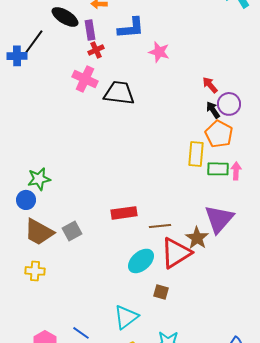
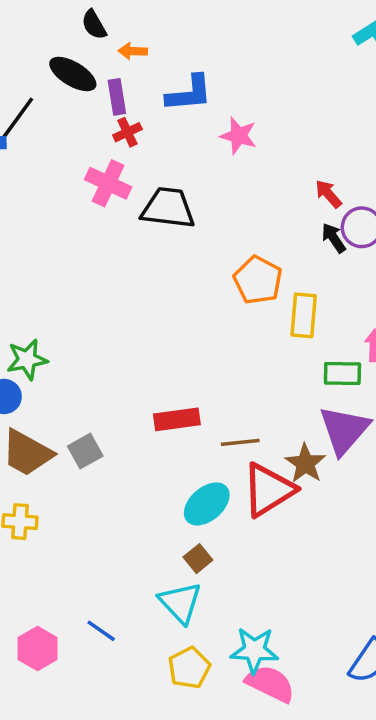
orange pentagon: (219, 134) -> (258, 280), moved
green rectangle: (218, 169) -> (342, 374), moved
brown square: (161, 292) -> (198, 559), moved, turned 35
cyan triangle: (126, 317) -> (180, 603), turned -36

